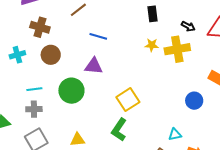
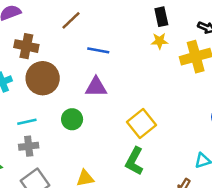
yellow star: (152, 45) -> (159, 41), moved
brown circle: (51, 55) -> (43, 78), size x1.4
green circle: (71, 91) -> (72, 119), size x0.7

